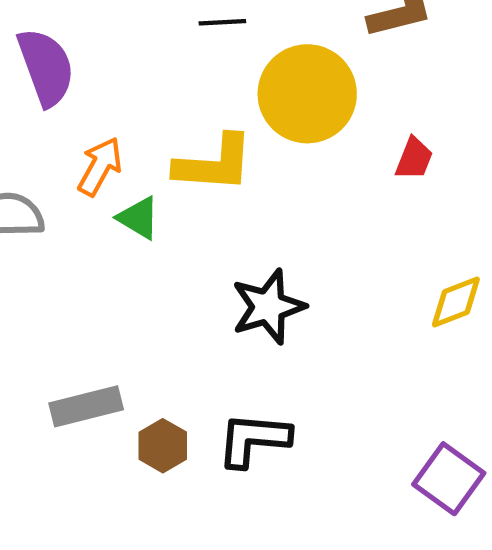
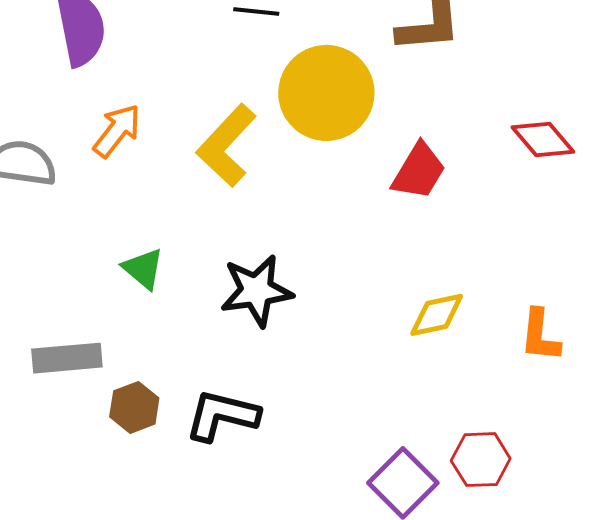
red trapezoid: (414, 159) -> (419, 171), size x1.4
yellow L-shape: (214, 164) -> (226, 145), turned 120
green triangle: (139, 218) -> (143, 269), moved

